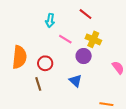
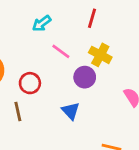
red line: (85, 14) -> (92, 18), turned 64
cyan arrow: (50, 20) -> (42, 23), turned 40

